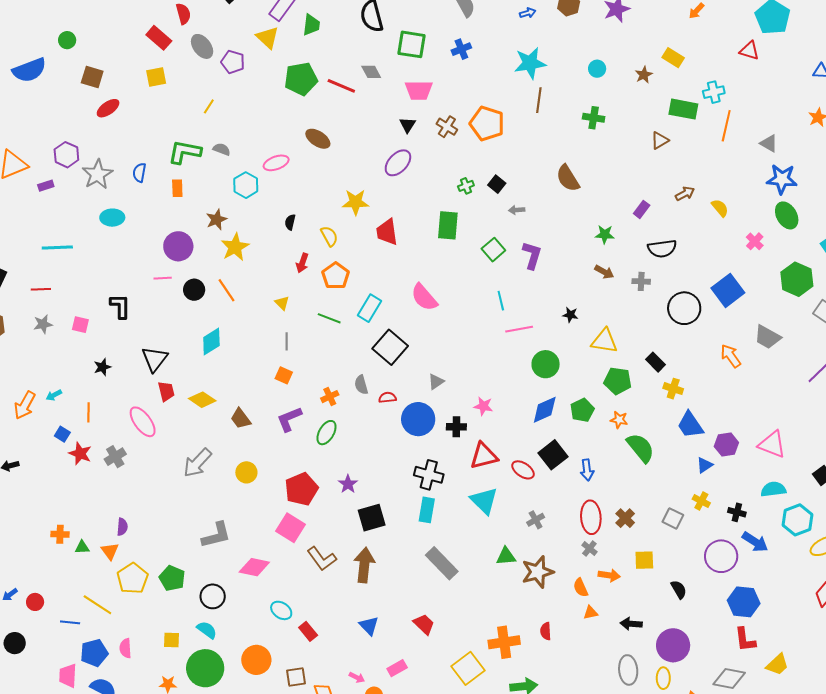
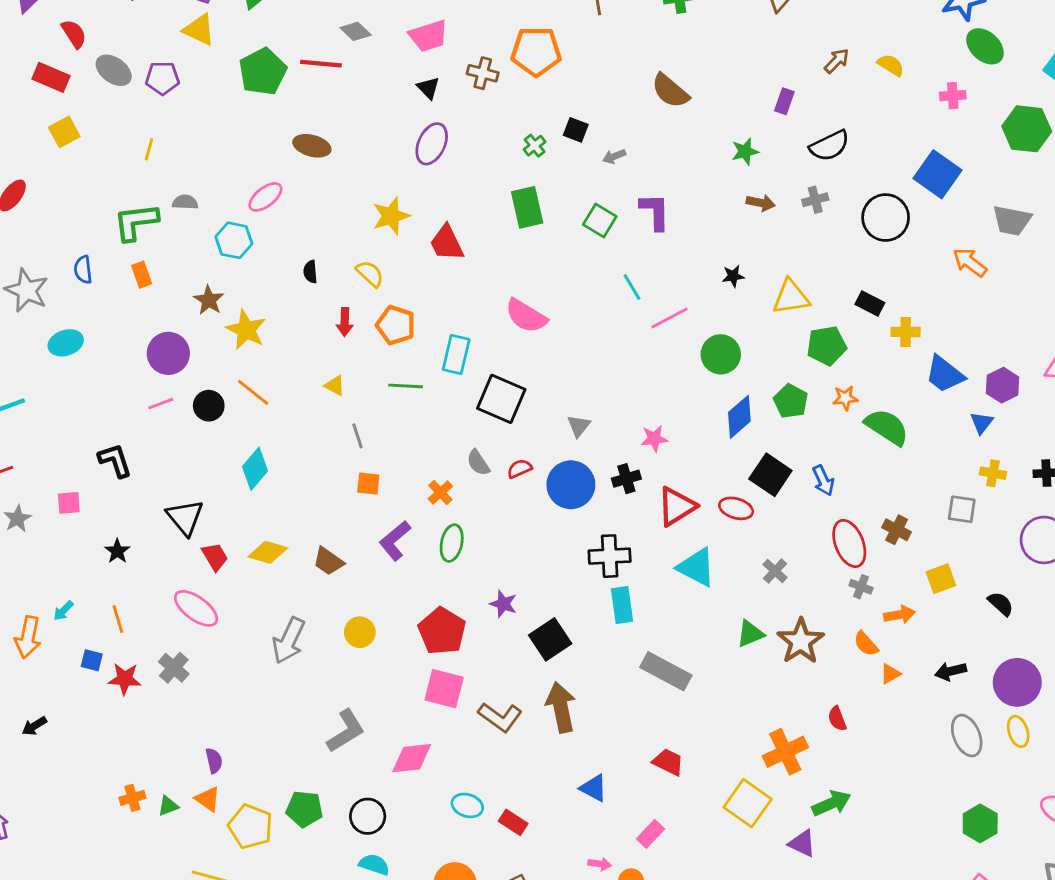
pink cross: (755, 241) -> (953, 96), turned -30

